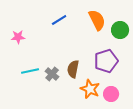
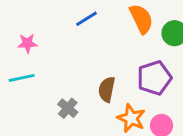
cyan line: (30, 71) -> (22, 78), moved
gray cross: (52, 74) -> (68, 108), moved

